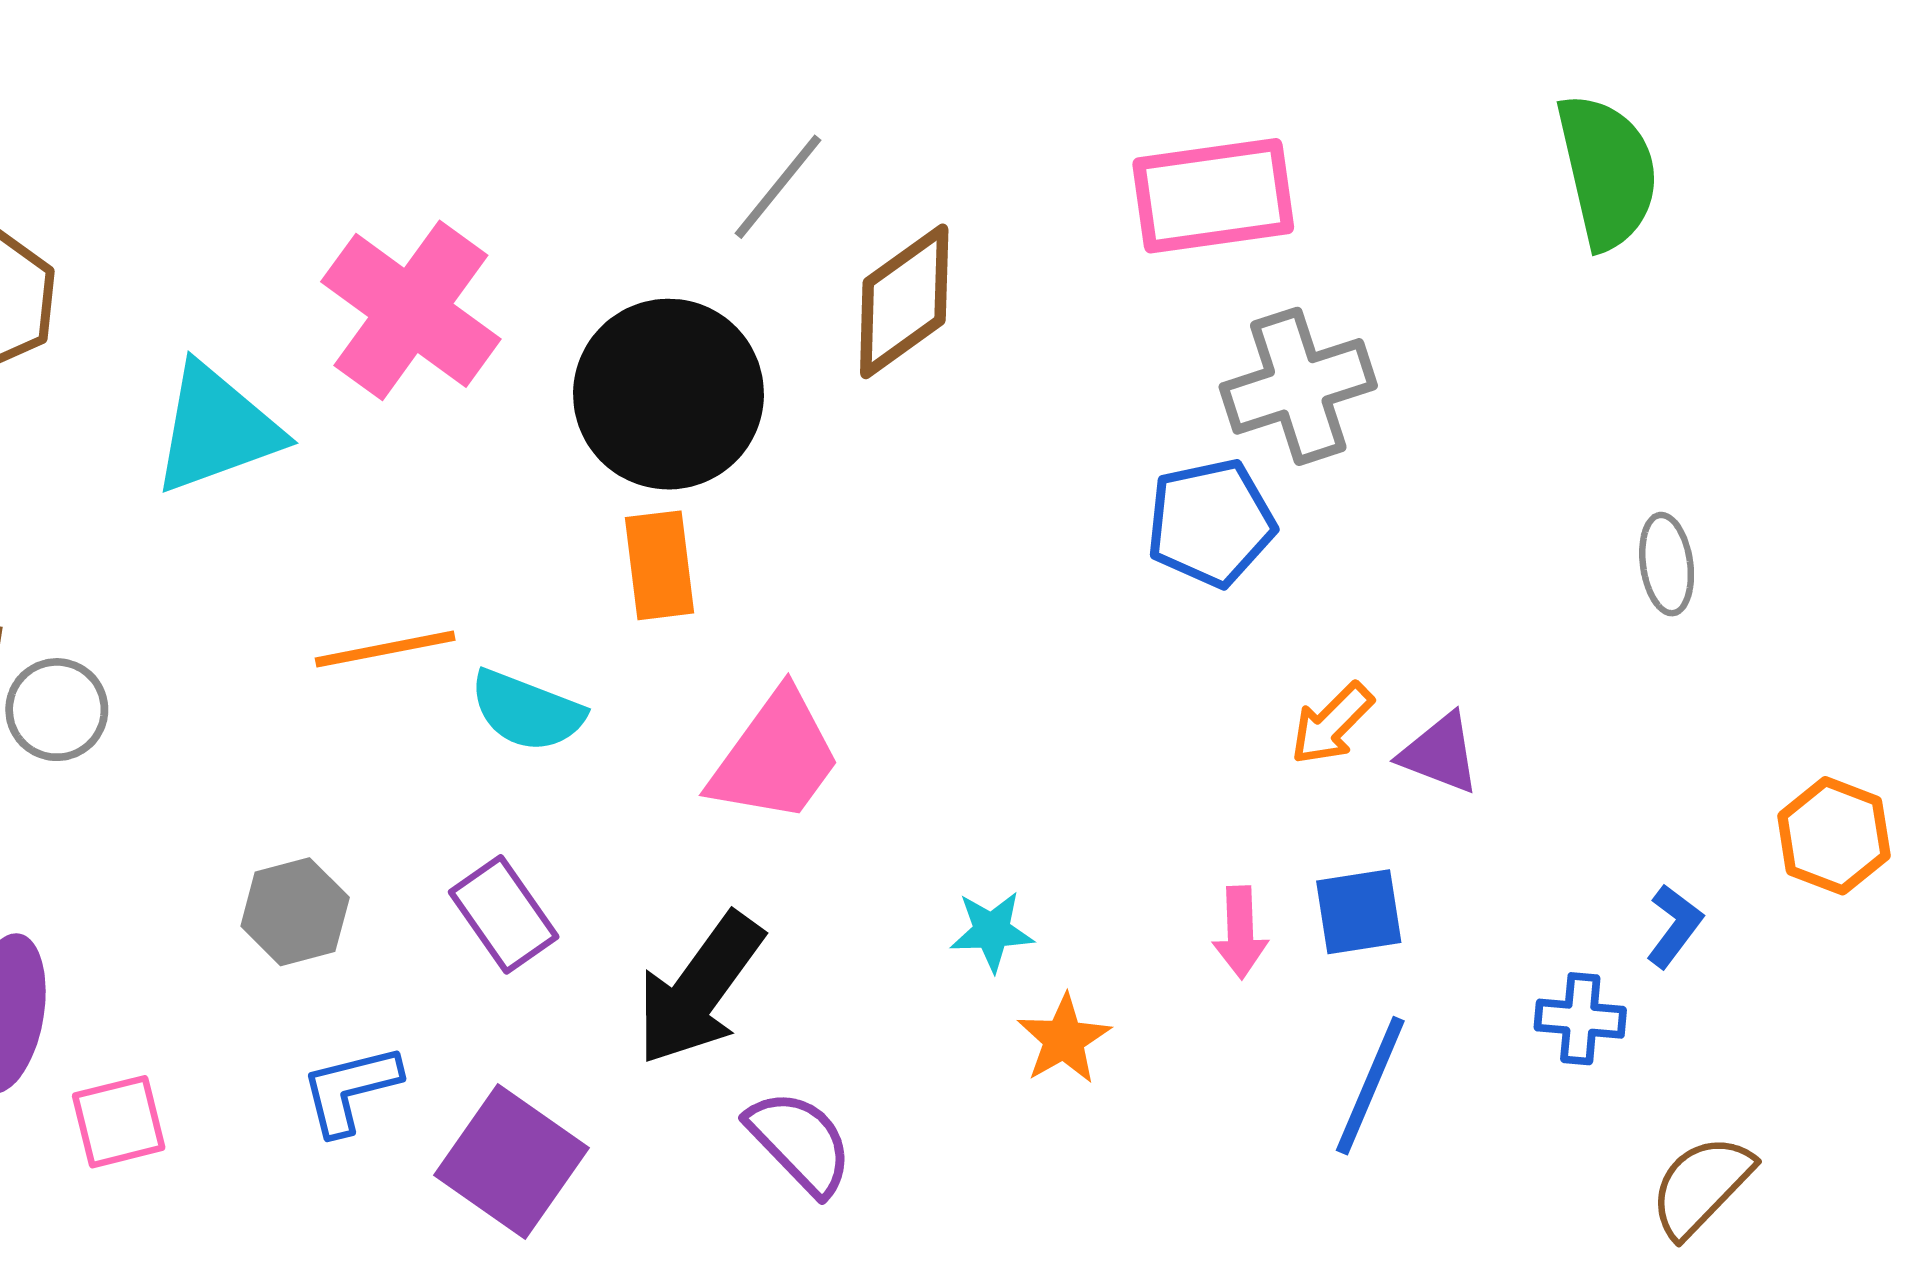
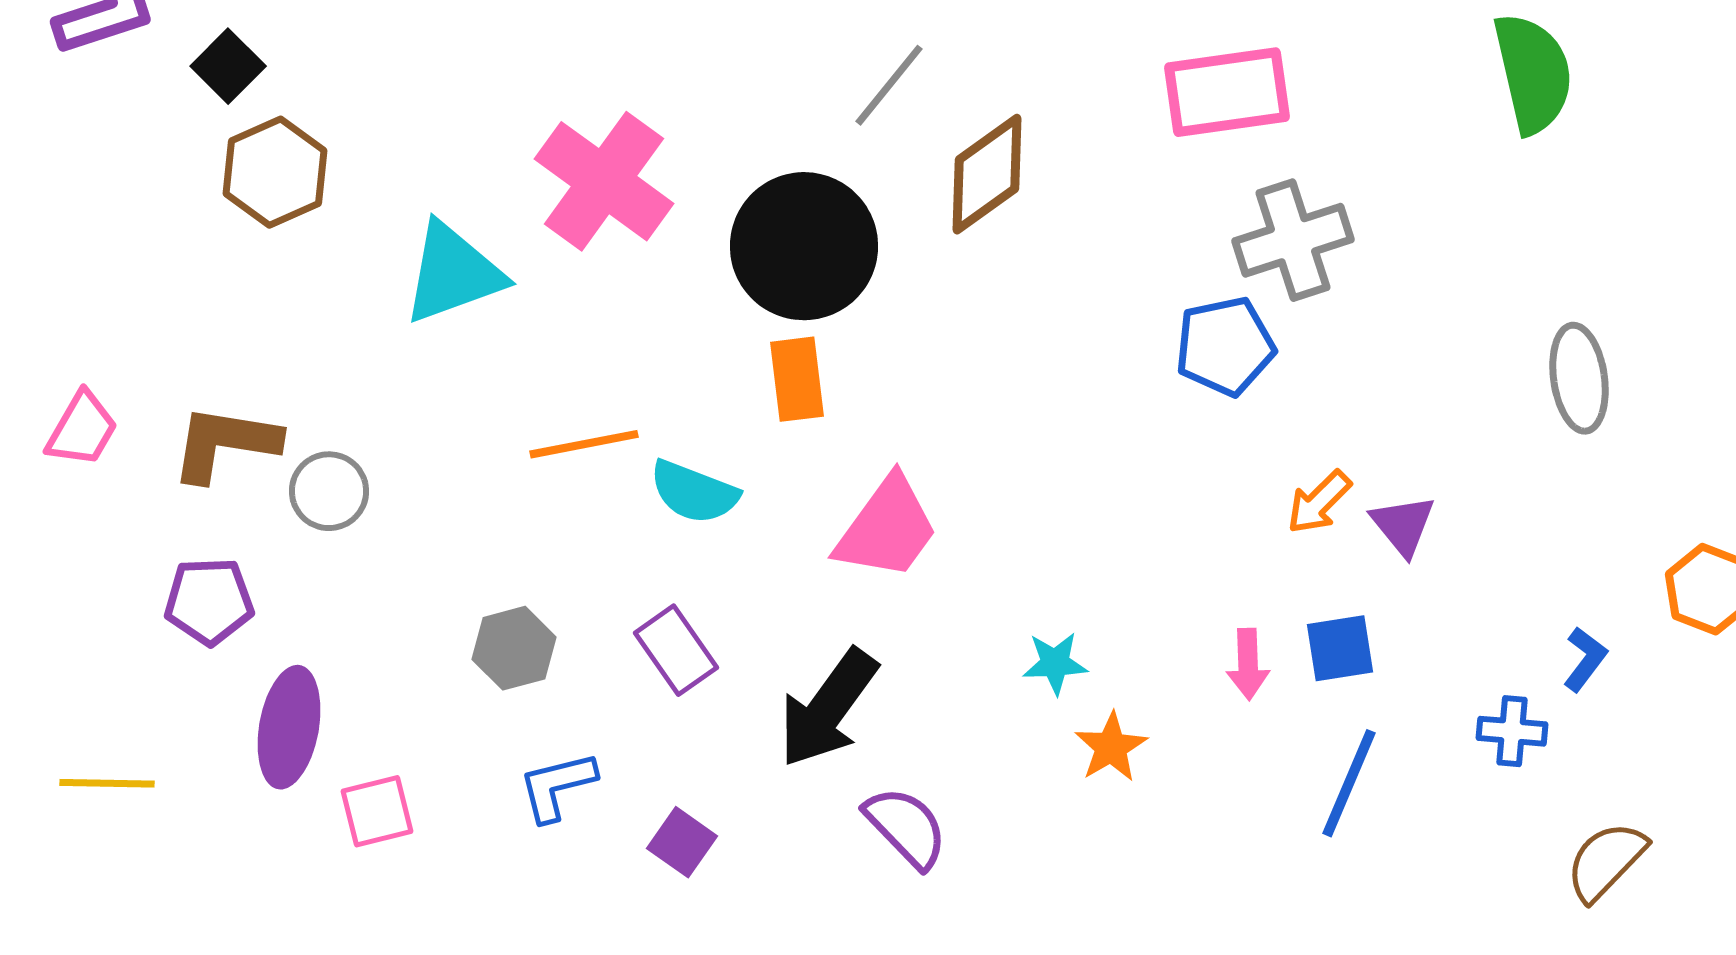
gray ellipse: (1667, 564) -> (1579, 378), size x1.4
purple triangle: (1440, 753) -> (1403, 525), turned 30
purple square: (511, 1162) -> (682, 842), size x0.6

